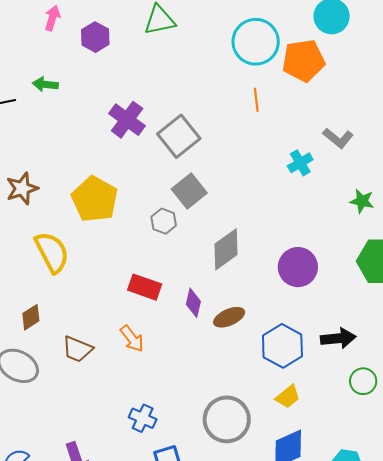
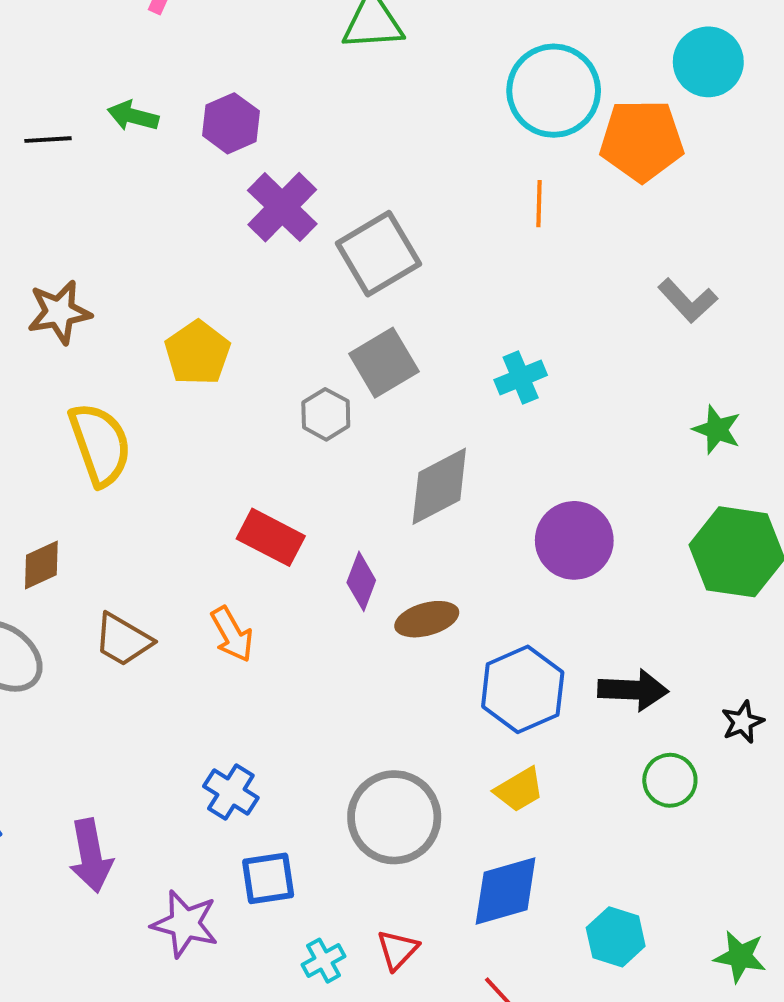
purple hexagon: (95, 37) -> (231, 123), moved
cyan cross: (300, 163) -> (521, 378), moved
yellow pentagon: (95, 199) -> (197, 353), size x0.7

